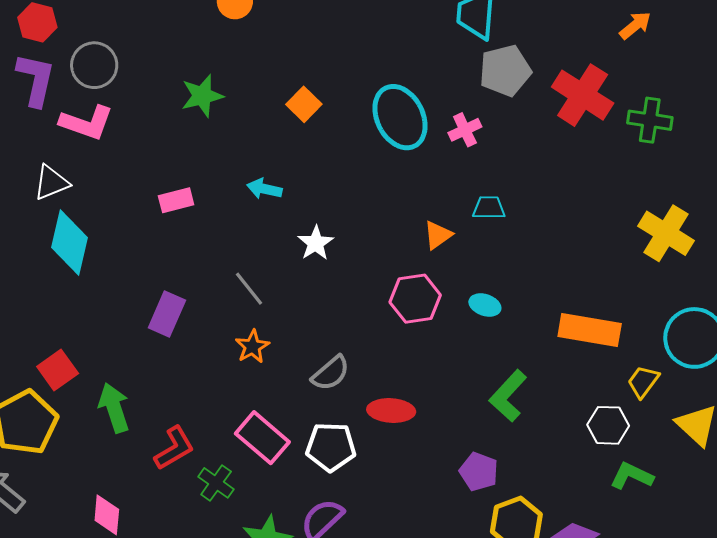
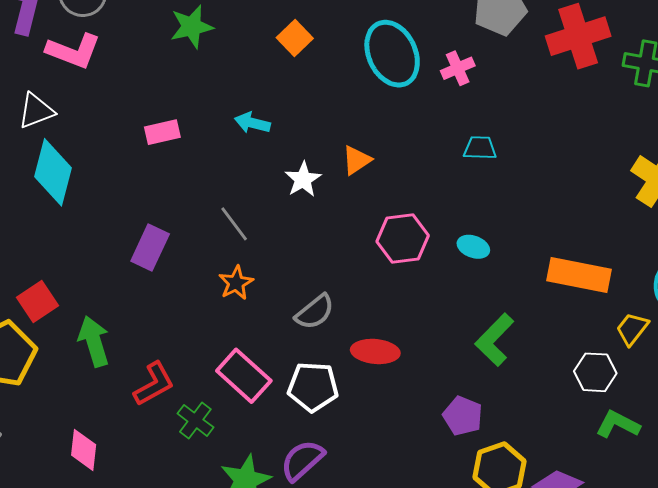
red cross: (583, 95) -> (578, 36), turned 38
orange triangle: (438, 235) -> (357, 160), moved

